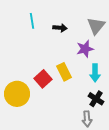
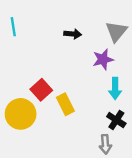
cyan line: (32, 21) -> (13, 27), moved
yellow rectangle: (64, 72) -> (65, 104), moved
red square: (43, 79) -> (41, 90), moved

